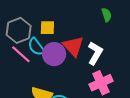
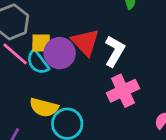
yellow square: (47, 28) -> (41, 43), moved
cyan semicircle: (36, 47) -> (38, 62), moved

